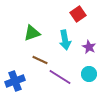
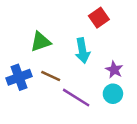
purple star: (89, 47) -> (114, 70), moved
blue cross: (15, 81) -> (19, 77), moved

